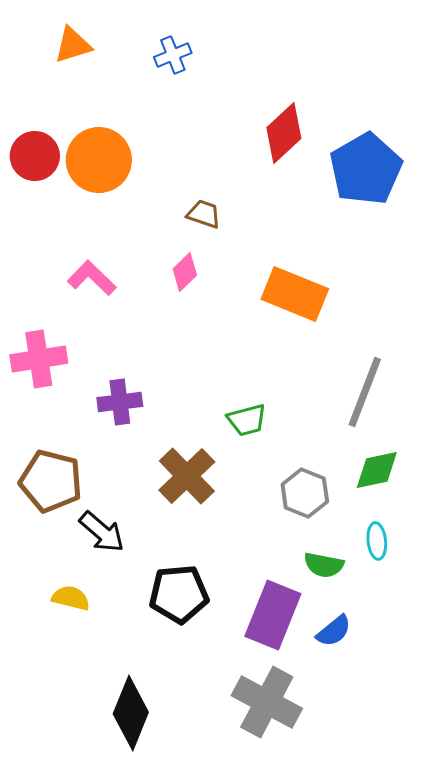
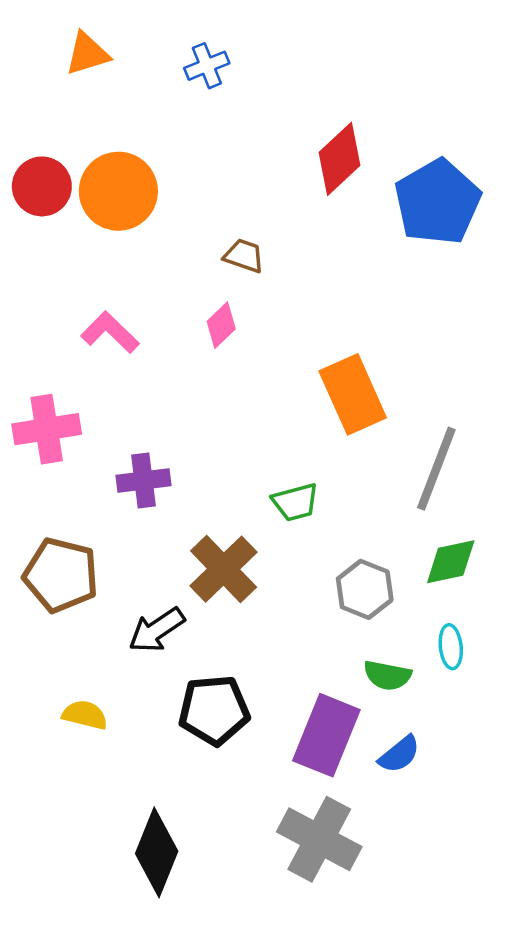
orange rectangle: (295, 294) -> (353, 394), moved, turned 44
black arrow: (102, 532) -> (157, 630), moved, turned 105

